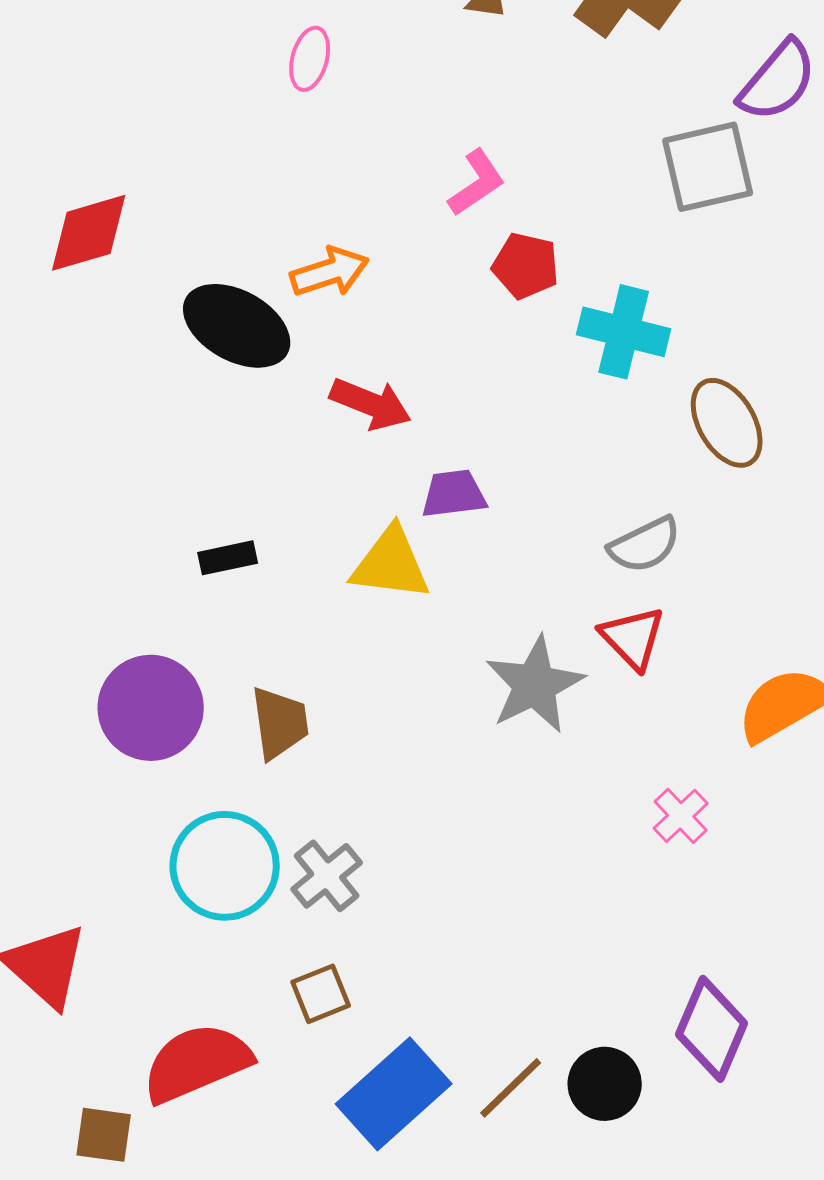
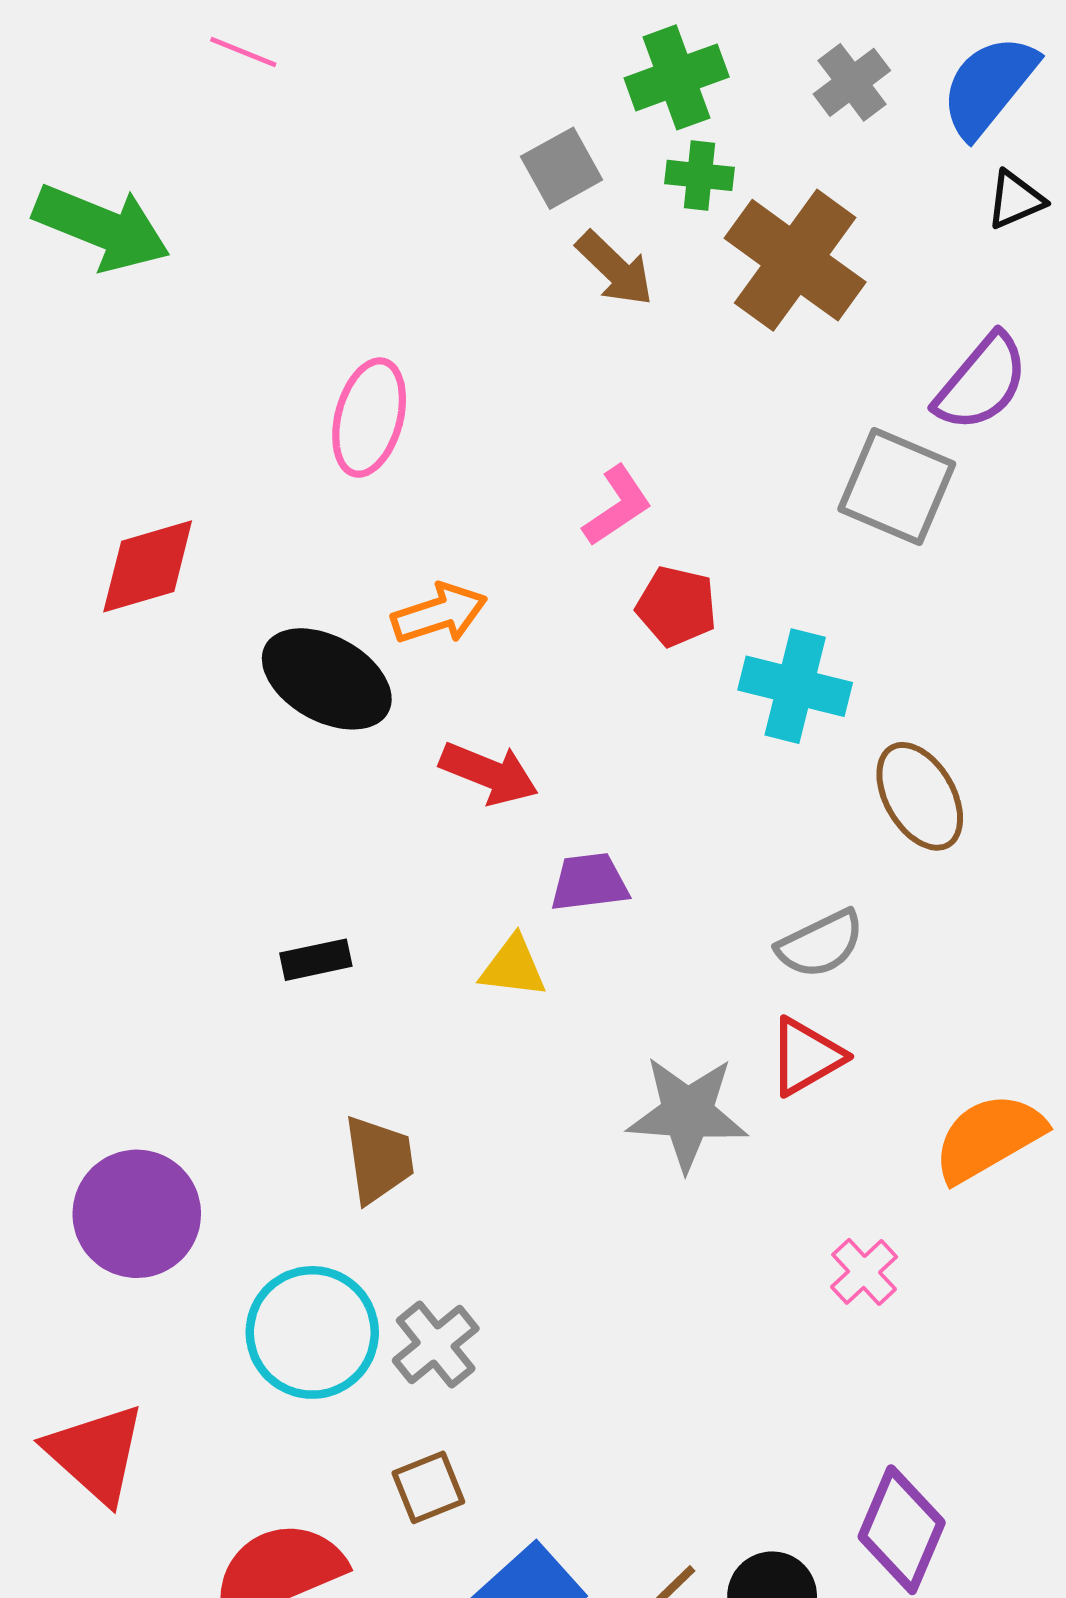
pink ellipse: (310, 59) -> (369, 418), moved, size x1.5
gray square: (708, 167) -> (897, 487), turned 36
yellow triangle: (391, 564) -> (513, 967), size x0.7
red triangle: (633, 638) -> (806, 1057), turned 44
gray star: (535, 685) -> (687, 1113), turned 30
purple circle: (151, 708) -> (137, 1214), moved

